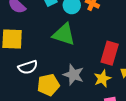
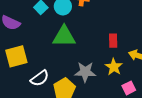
red rectangle: (110, 53) -> (113, 41), size x0.6

